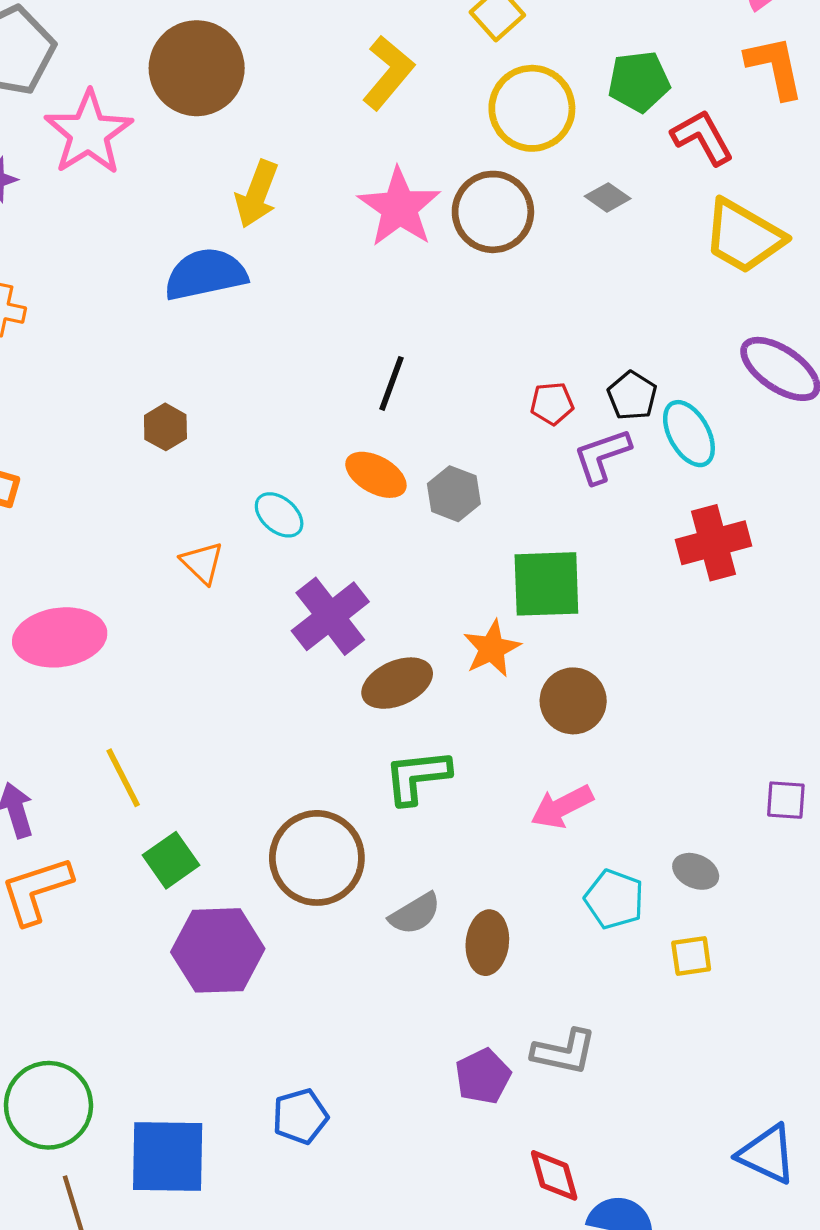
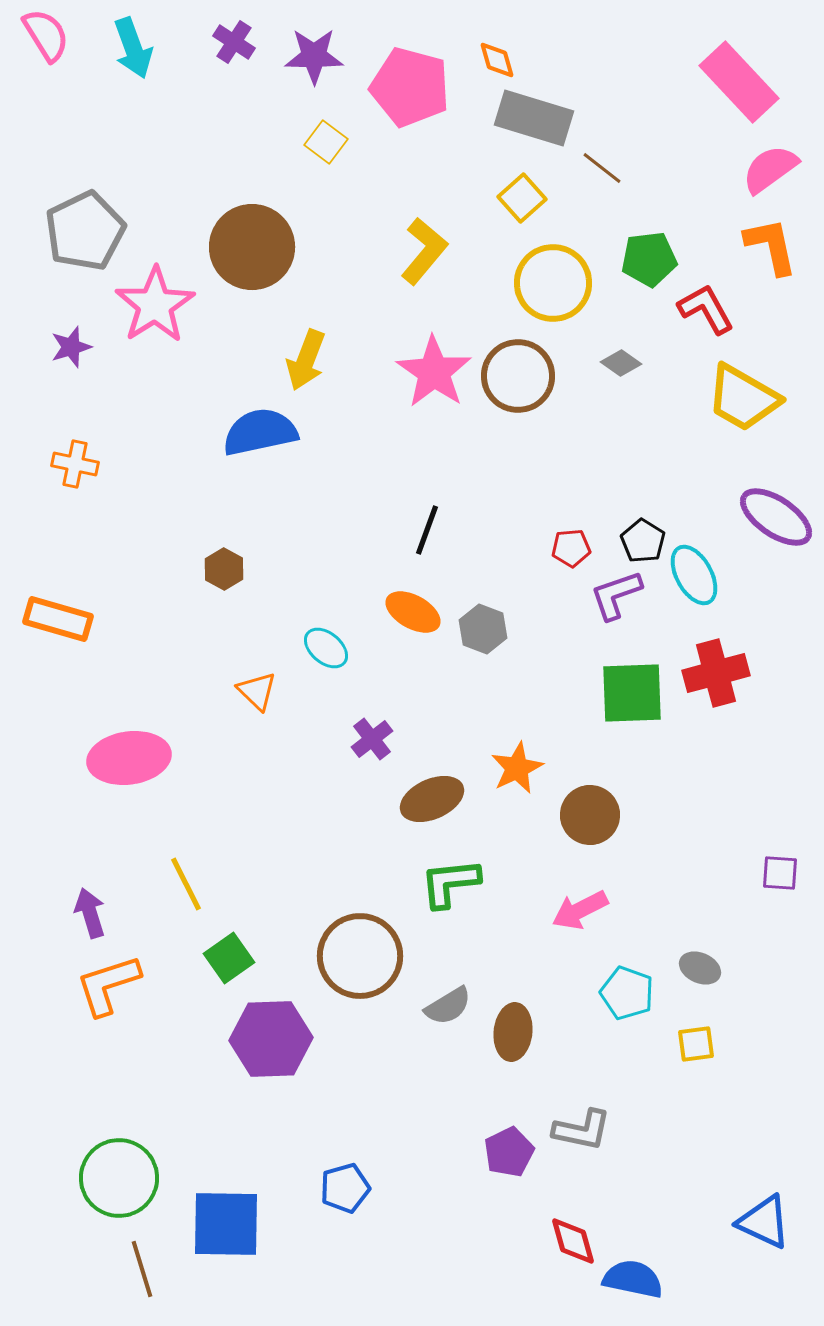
green square: (546, 584) -> (632, 693), moved
purple cross: (330, 616) -> (372, 739), size x0.6
purple square: (786, 800) -> (780, 873), moved

